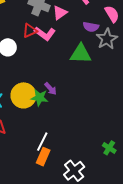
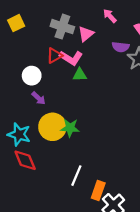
green triangle: (81, 54) -> (80, 75), moved, size x0.6
purple arrow: (51, 89) -> (39, 98), moved
orange rectangle: (43, 157) -> (98, 191), moved

